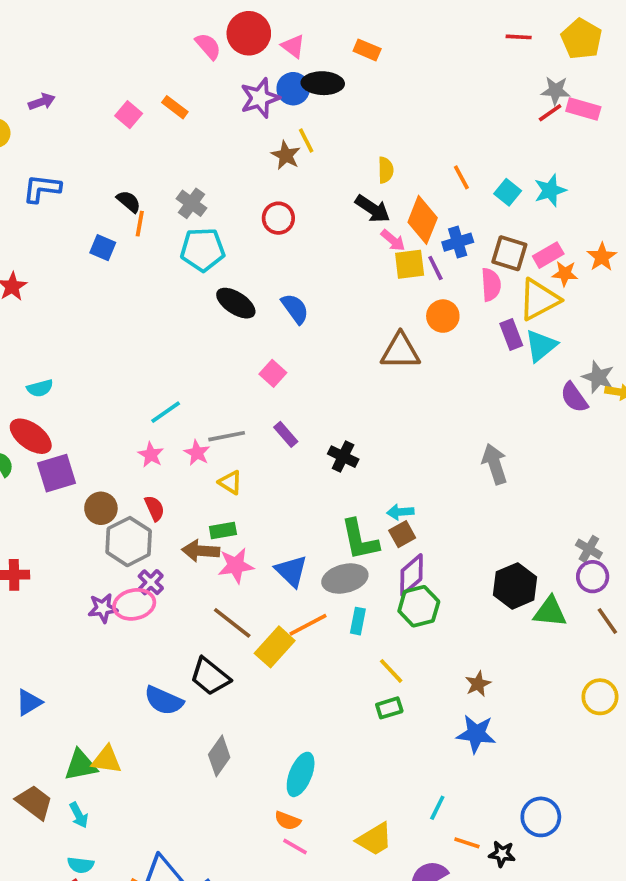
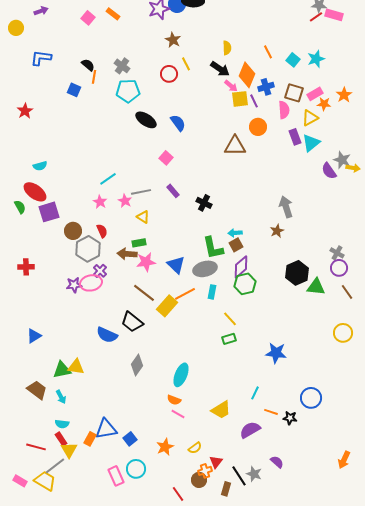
yellow line: (306, 140) -> (186, 64), moved
yellow triangle: (539, 299) -> (310, 118), size x0.7
brown star: (478, 684) -> (277, 231), moved

